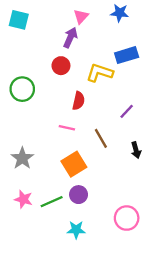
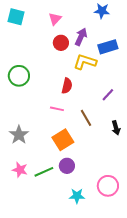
pink triangle: (81, 16) -> (55, 19), moved
purple arrow: (70, 38) -> (81, 37), moved
red circle: (61, 66) -> (61, 43), moved
cyan star: (76, 230) -> (77, 196), moved

